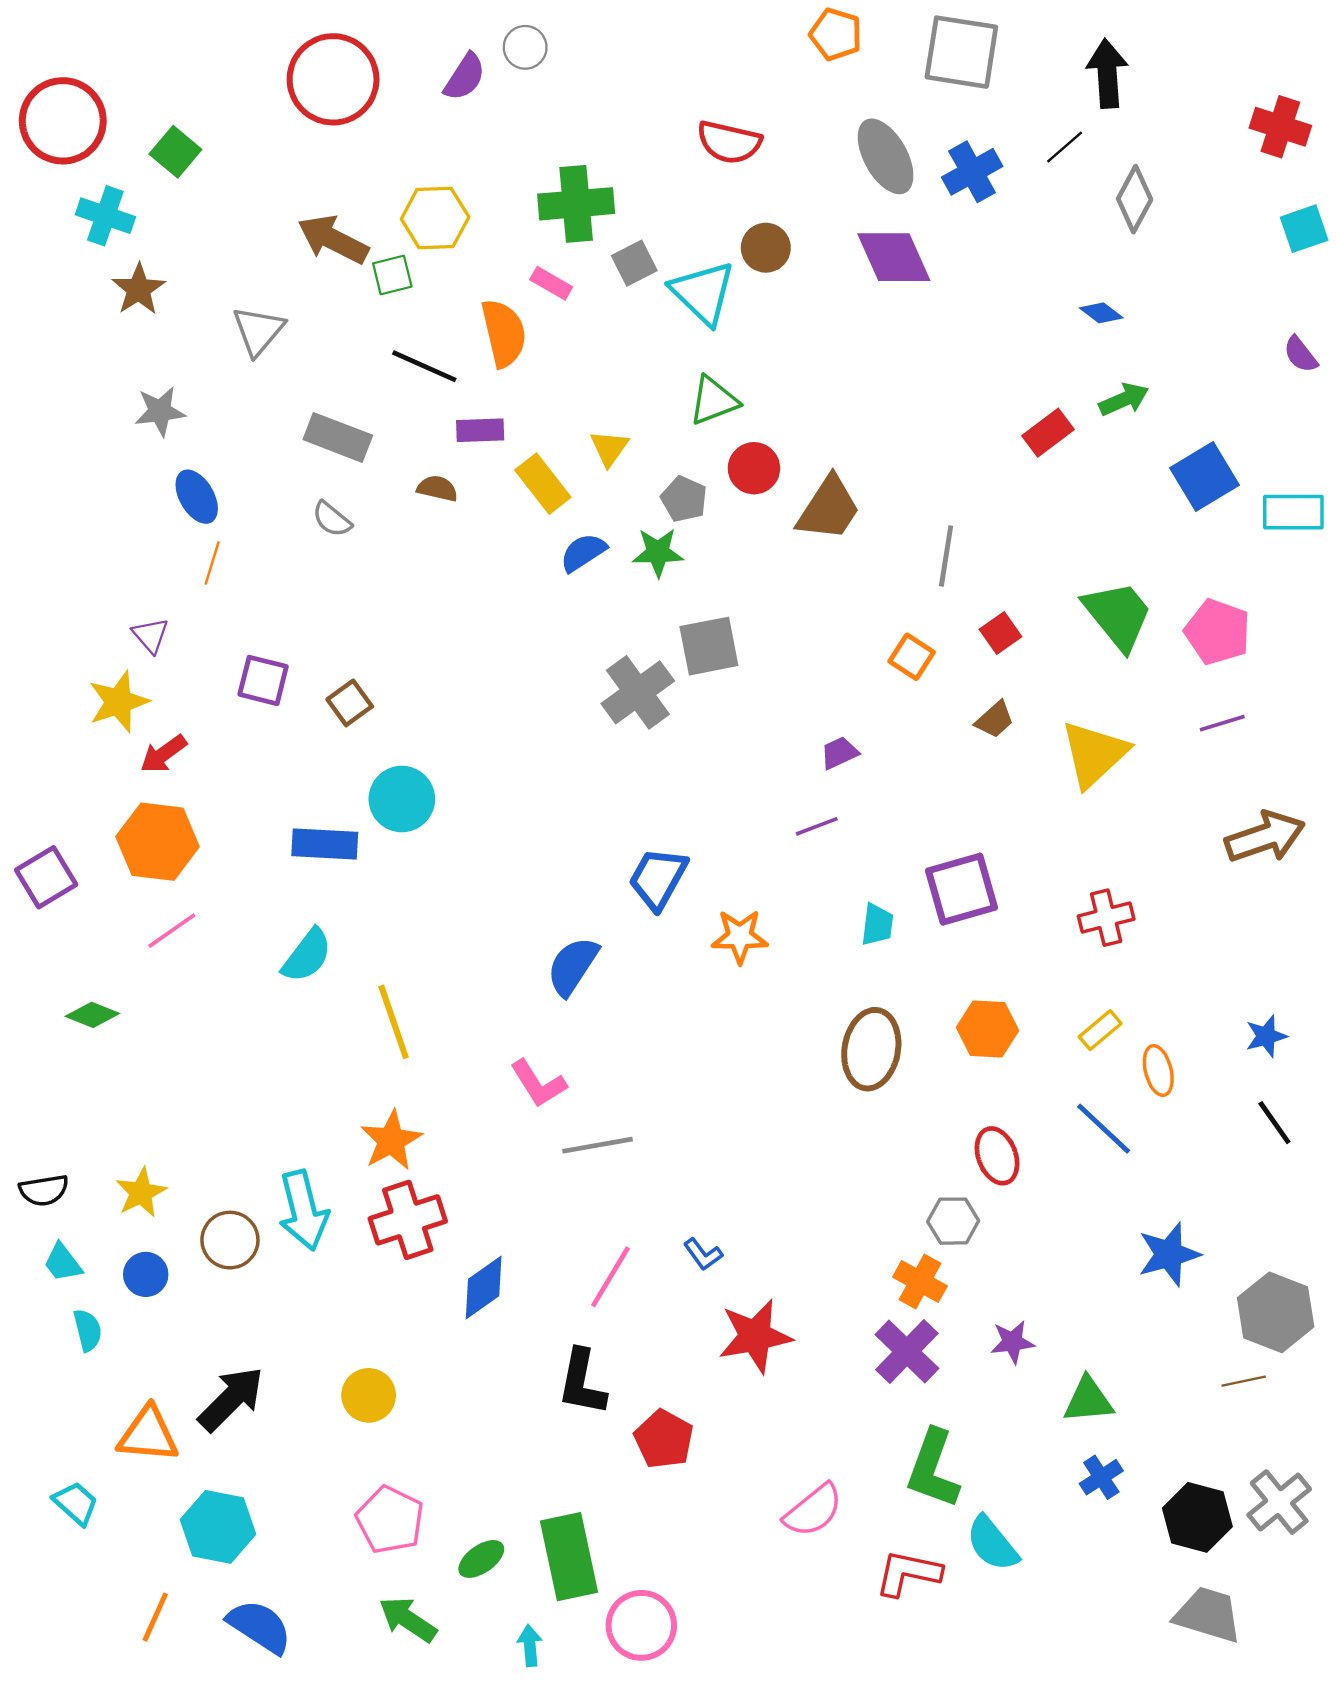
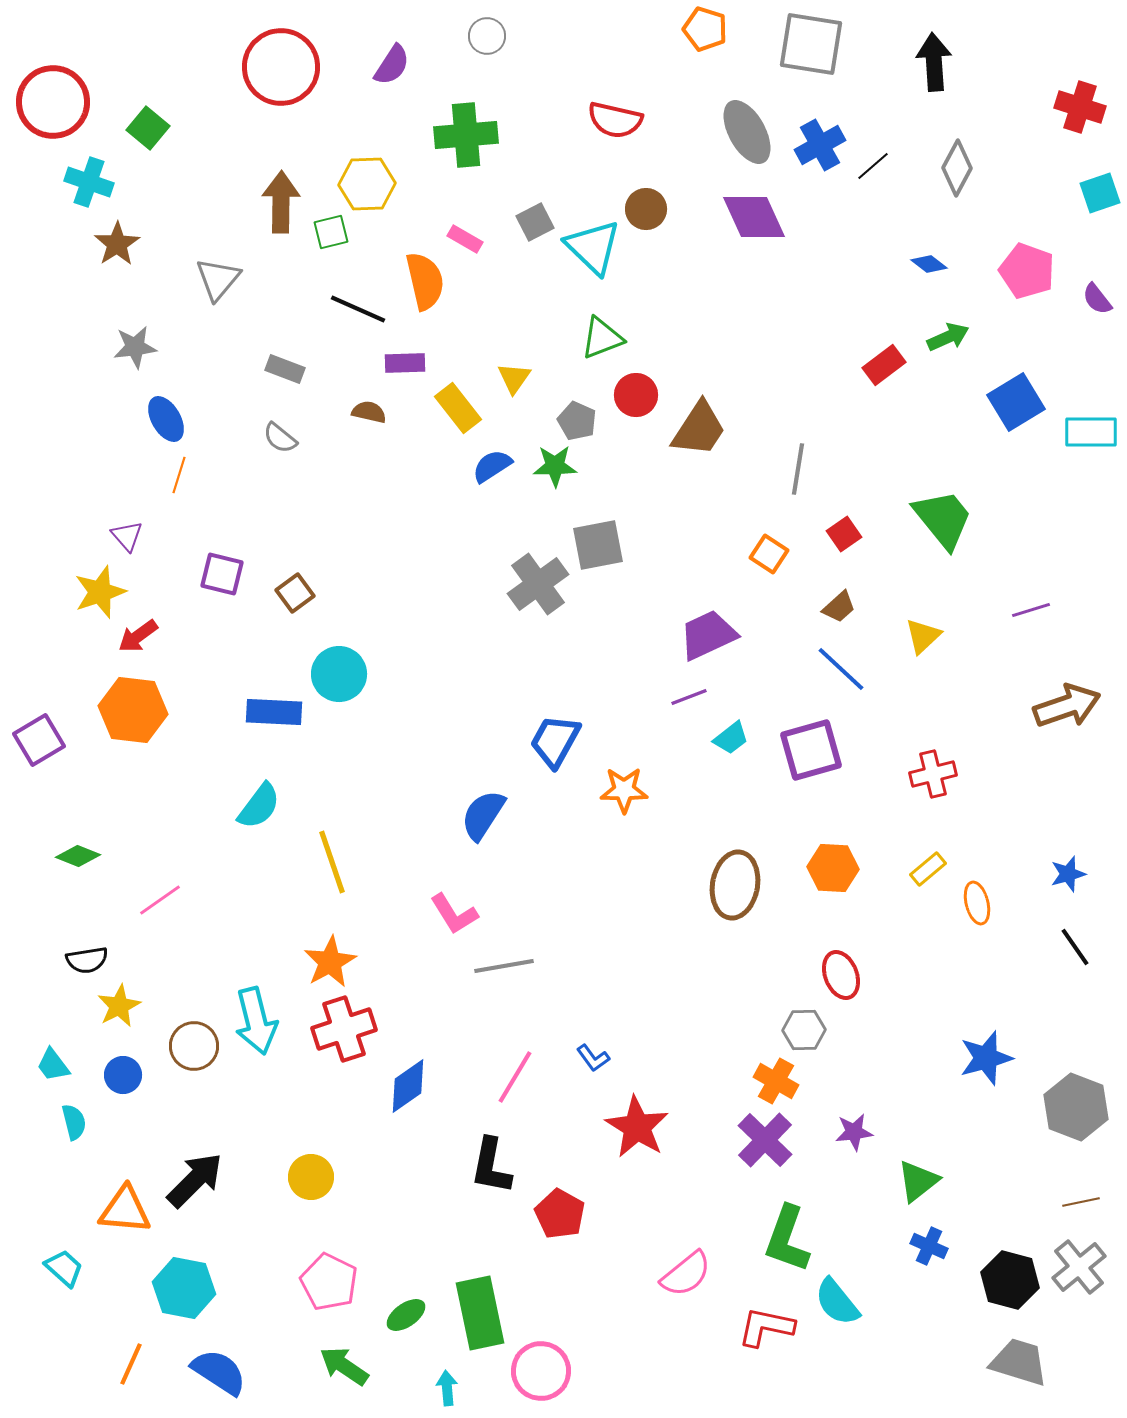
gray circle: (525, 47) -> (487, 36), moved
black line: (1065, 147) -> (873, 166), moved
green cross: (576, 204) -> (466, 135), moved
brown arrow: (333, 239) -> (281, 202), turned 64
gray rectangle: (338, 437) -> (285, 369), size x0.7
pink pentagon: (1218, 632) -> (1027, 271), moved
purple trapezoid: (839, 753) -> (708, 635), size x1.8
yellow triangle: (1094, 754) -> (923, 636), size x0.6
cyan trapezoid: (877, 925) -> (731, 738), moved, turned 45
pink line: (172, 931) -> (160, 900), moved
blue line: (1104, 1129) -> (841, 669), moved
black semicircle: (44, 1190) -> (87, 960), moved
red star: (755, 1336) -> (637, 1127), turned -30
brown line: (1244, 1381) -> (1081, 1202), moved
green triangle: (1088, 1400) -> (918, 1181), turned -33
blue cross: (1101, 1477) -> (929, 1246), turned -33

